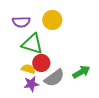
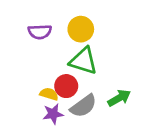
green triangle: (32, 44) -> (83, 61), moved

